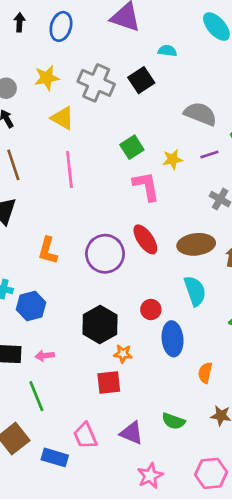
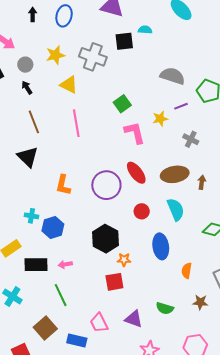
black square: (141, 80) -> (124, 41), moved, turned 30
yellow star: (173, 159) -> (160, 119), moved
red circle: (151, 310) -> (142, 211), moved

